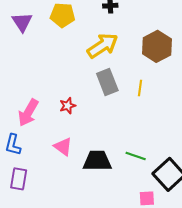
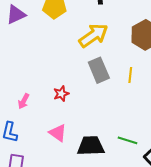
purple triangle: (22, 22) -> (16, 15), turned 40
pink arrow: (28, 113) -> (24, 101), size x0.6

